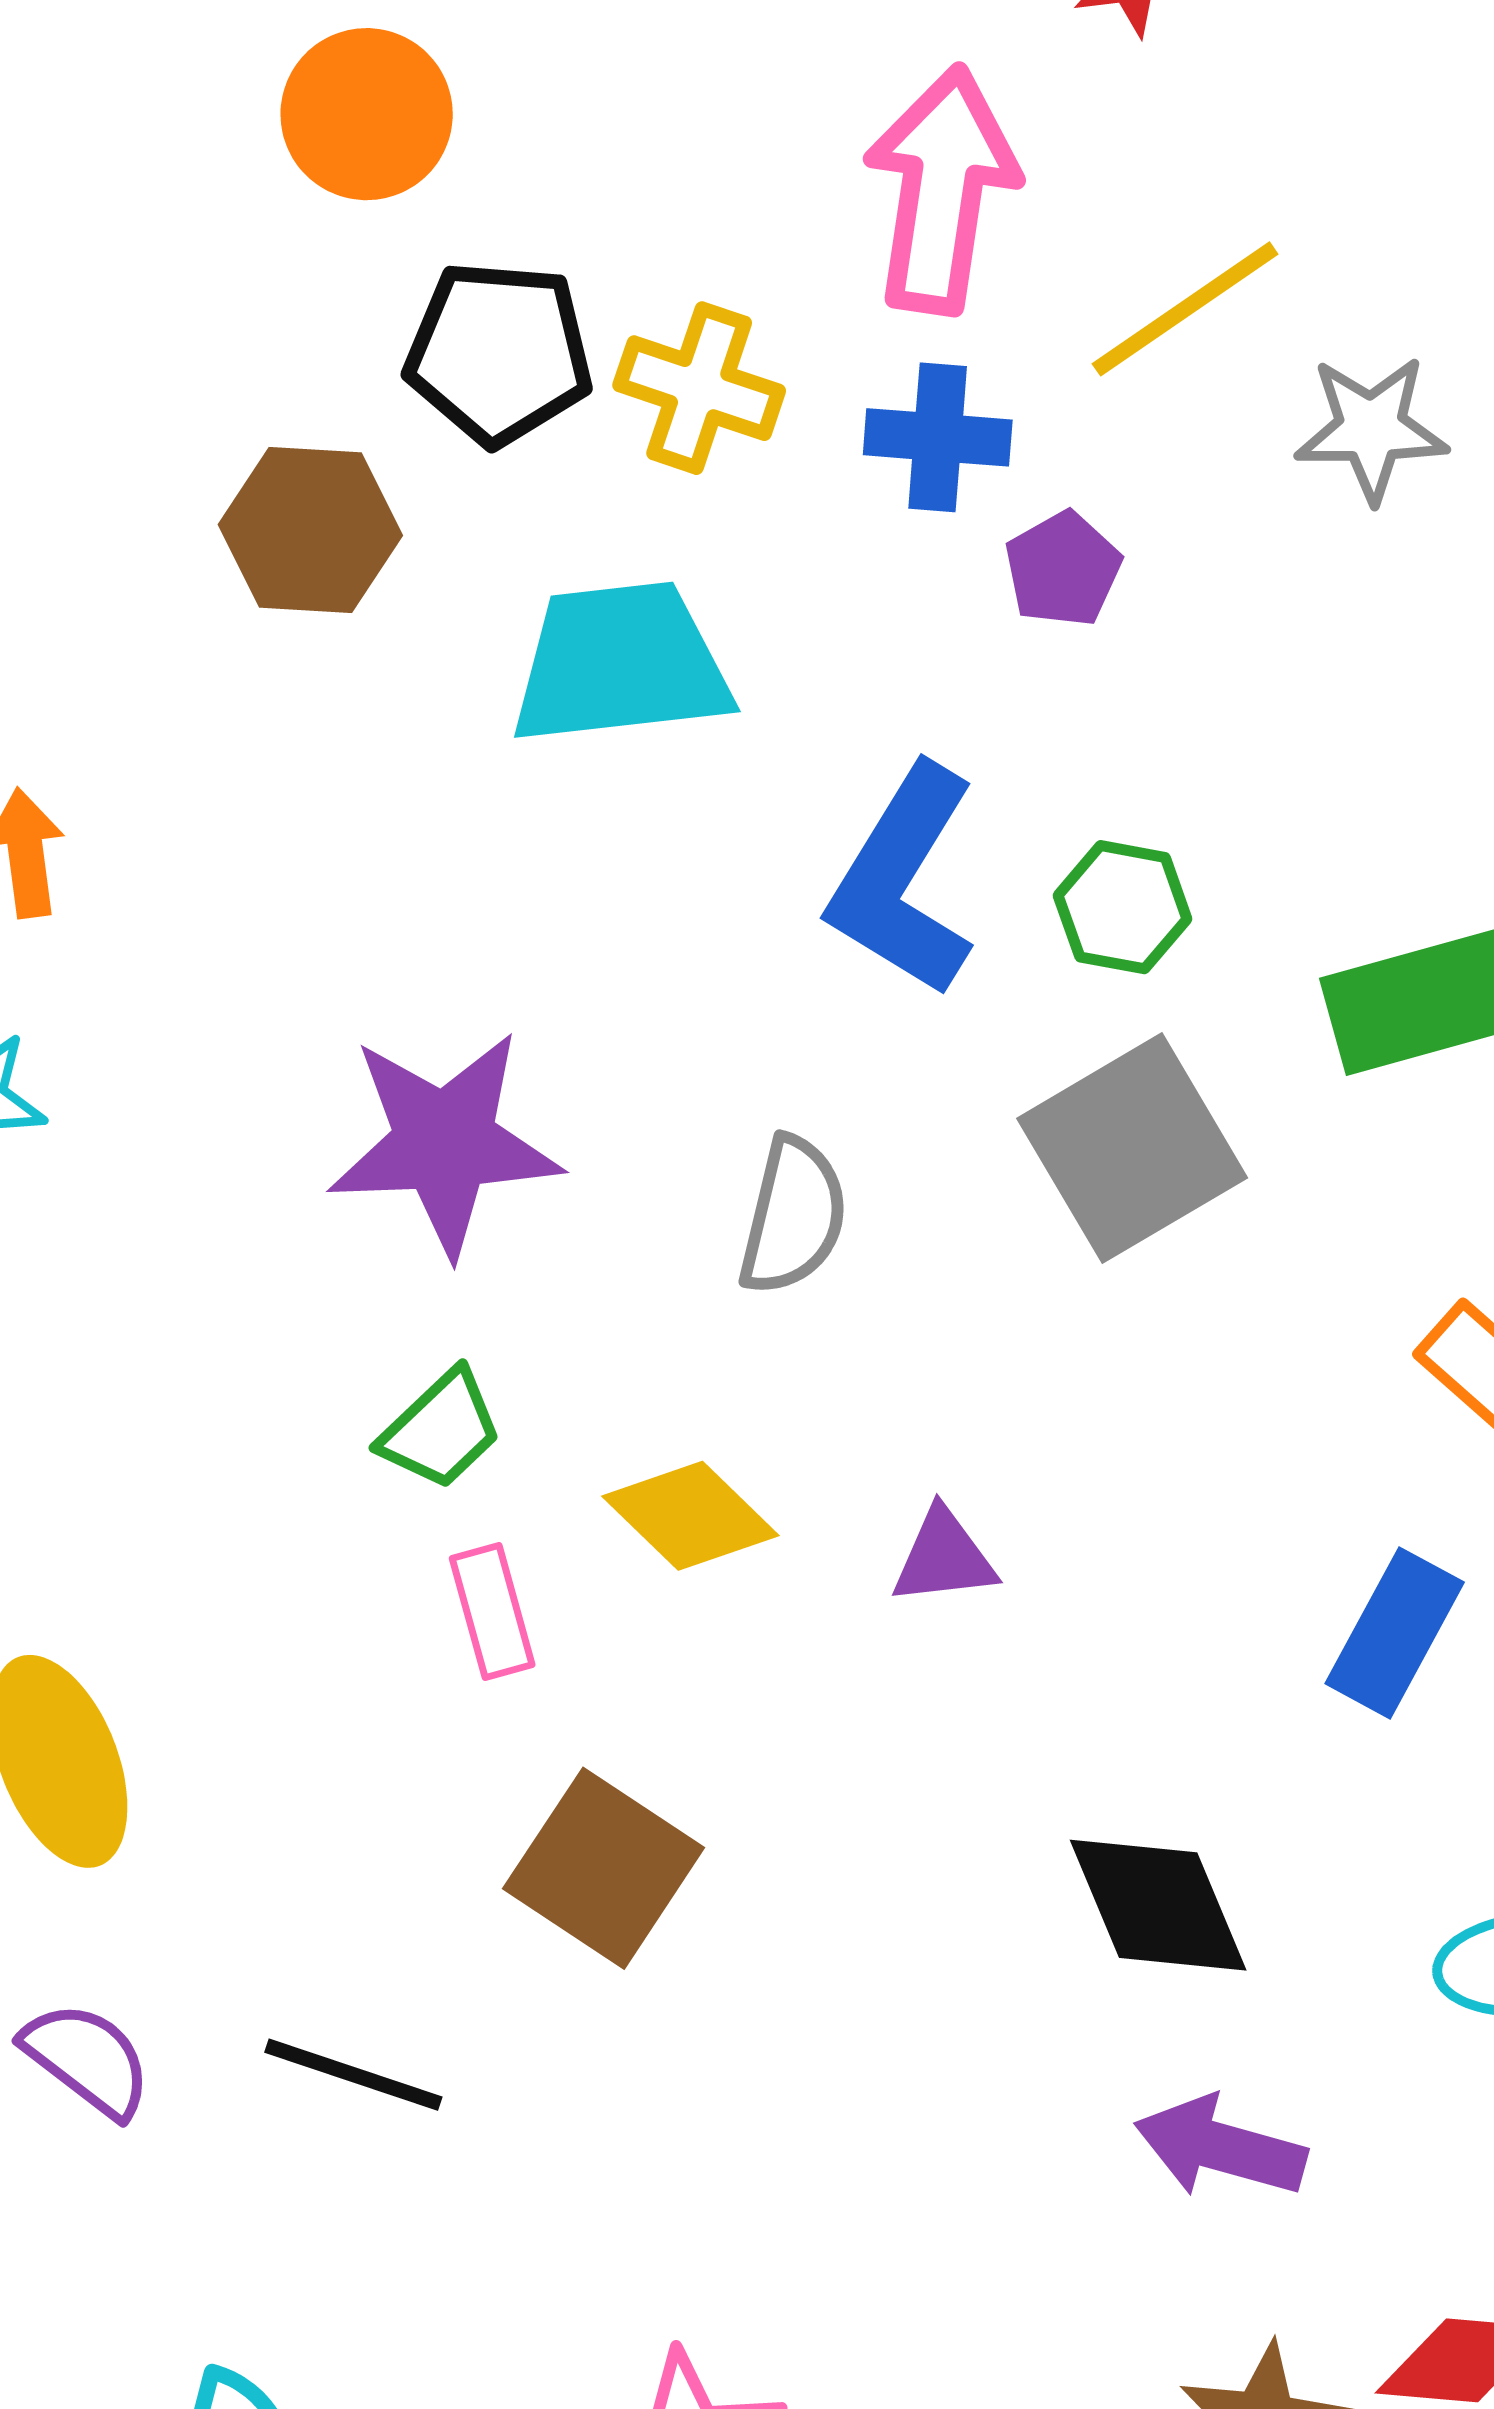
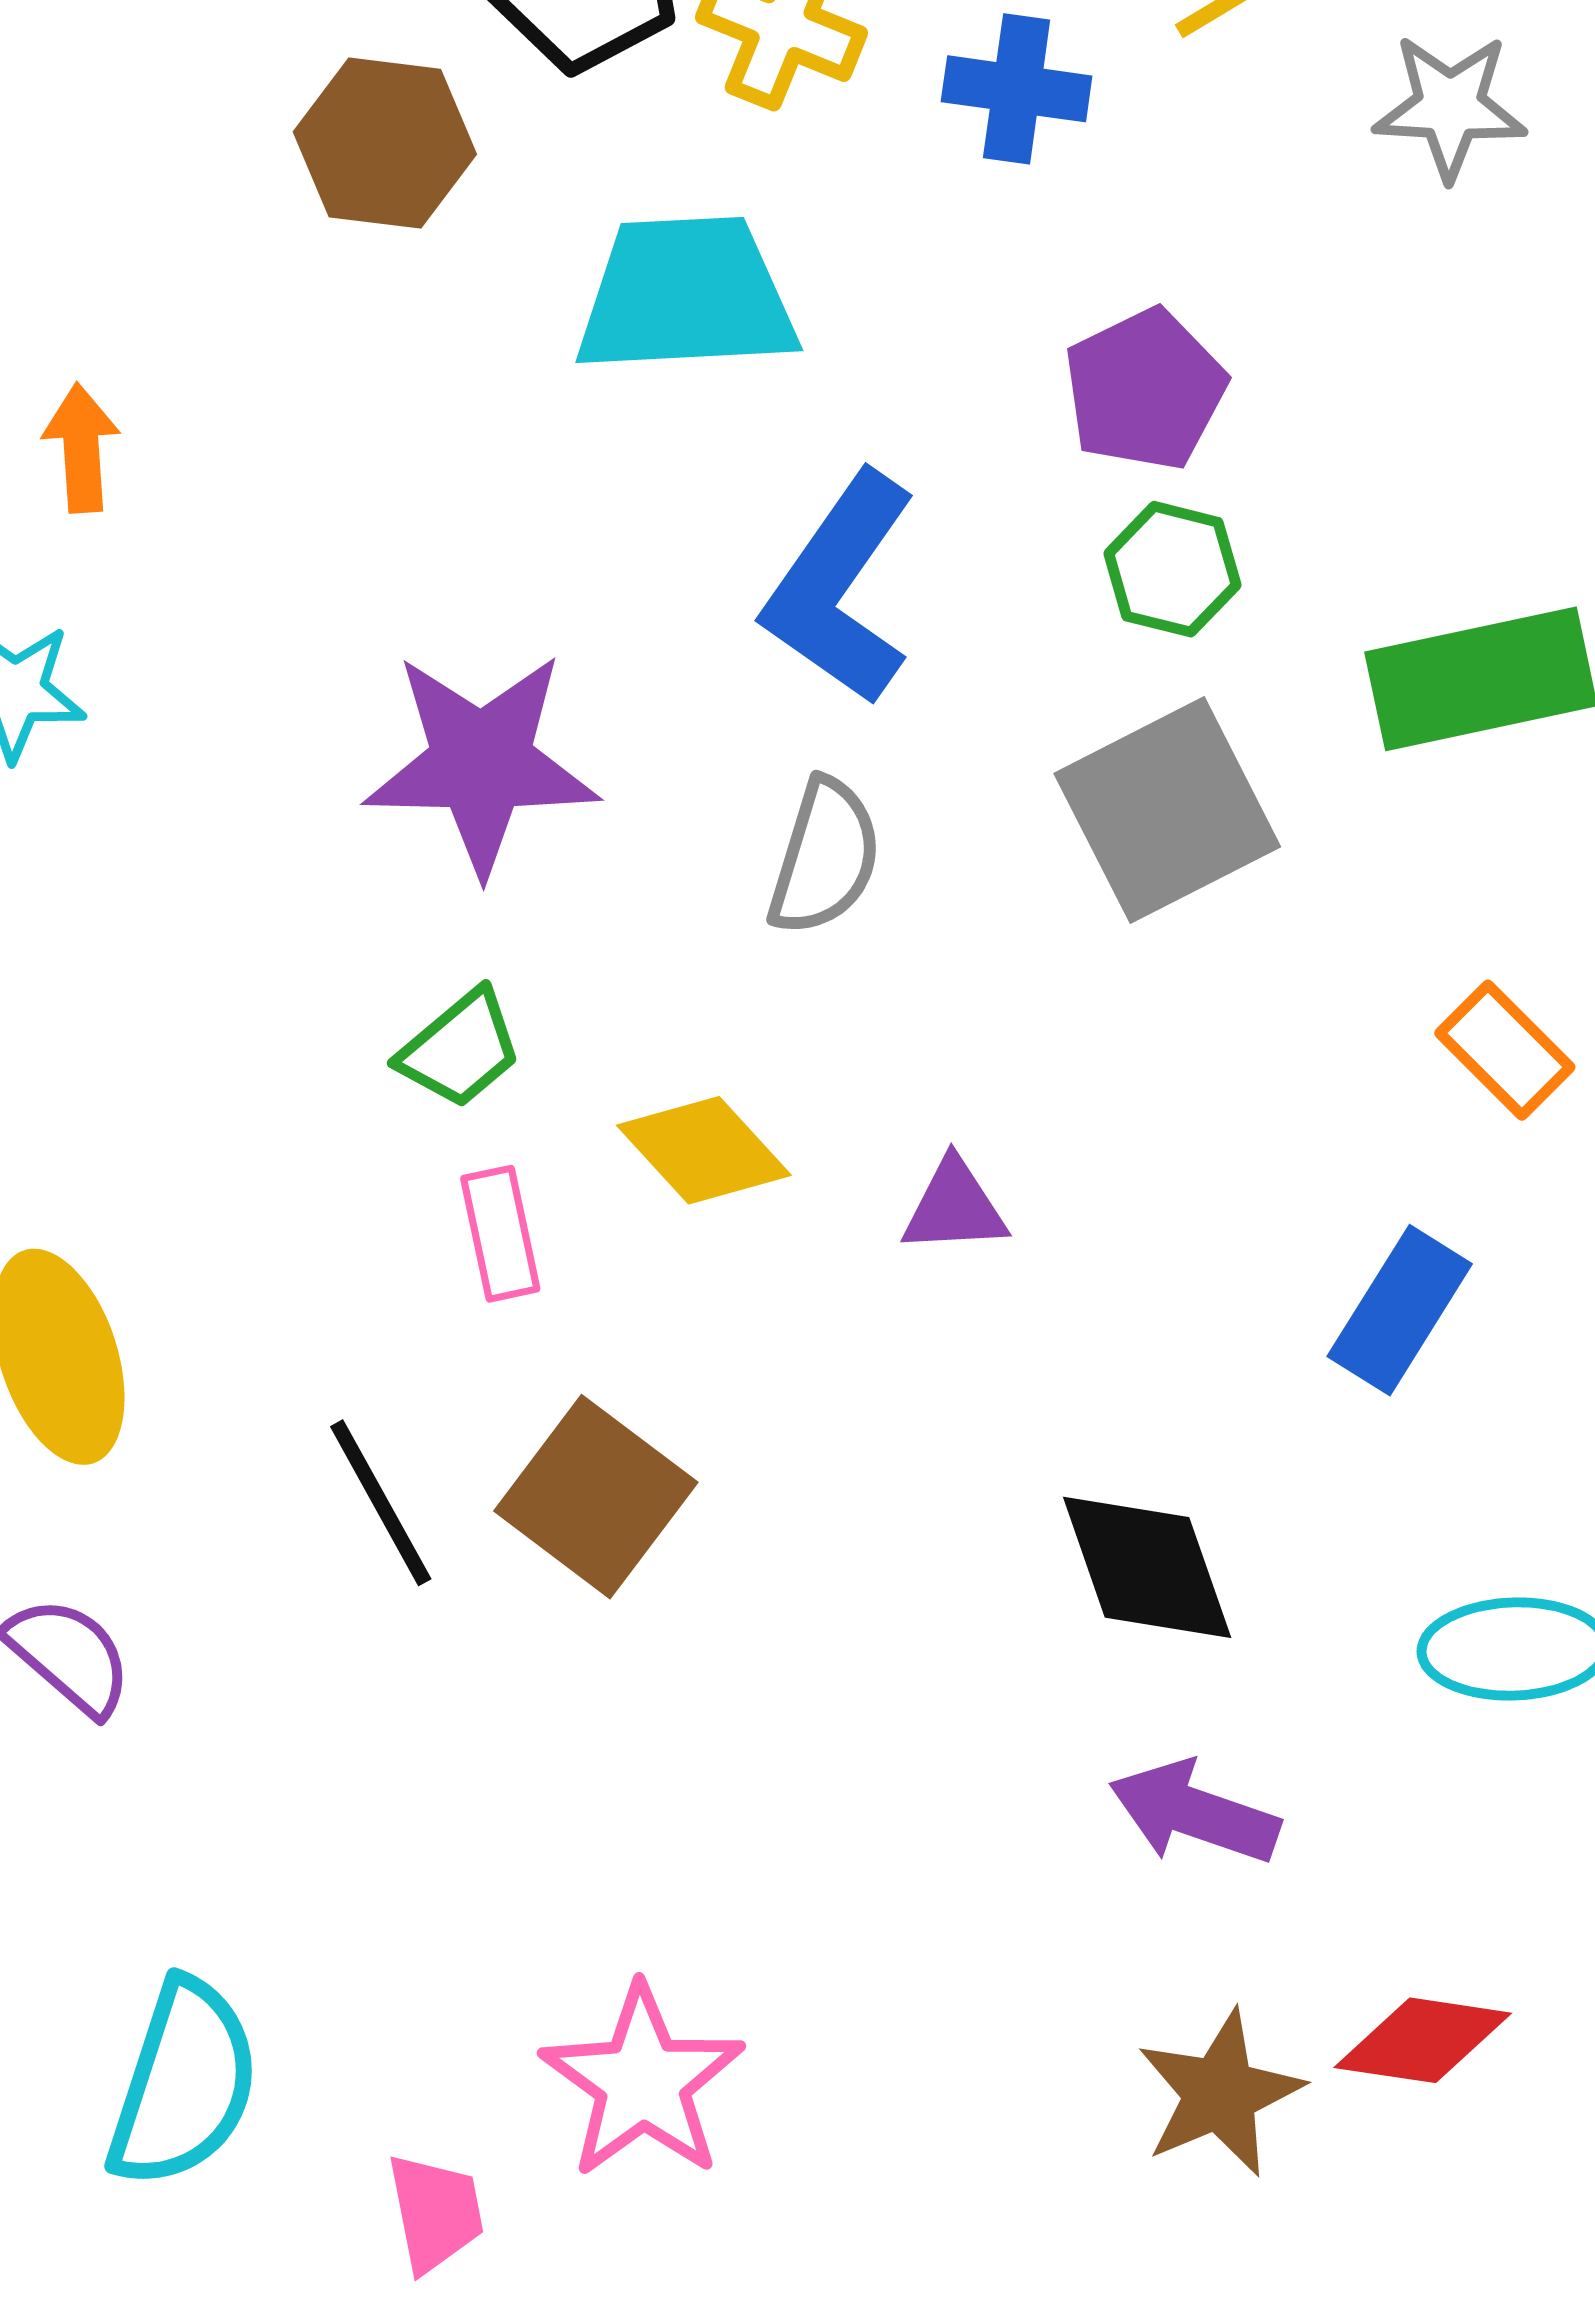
purple pentagon: (1063, 569) -> (1145, 390), moved, size x1.4
blue L-shape: (903, 881) -> (840, 588), moved
black line: (353, 2075) -> (381, 1503), moved, turned 39

